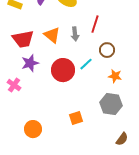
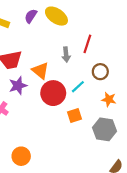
orange triangle: (52, 35) -> (40, 71), moved
orange square: (76, 118) -> (75, 116), moved

